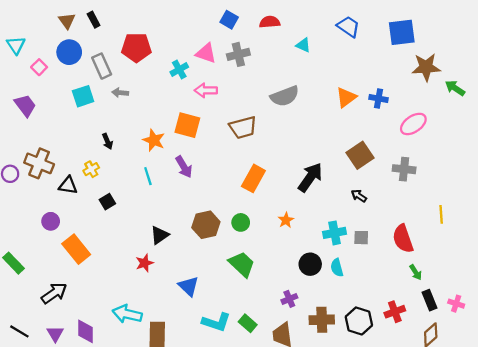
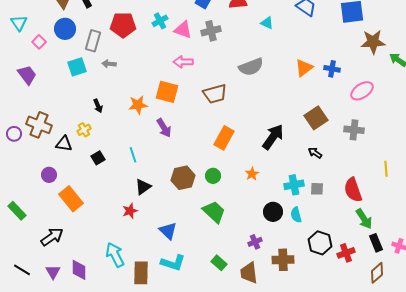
gray rectangle: (102, 66) -> (93, 41), turned 40
cyan cross: (179, 70) -> (160, 21), moved
orange star: (154, 140) -> (138, 105), turned -30
cyan line: (148, 176) -> (133, 155), moved
green arrow: (416, 272) -> (364, 219), size x1.5
cyan arrow: (127, 314) -> (115, 255), turned 50
black hexagon: (359, 321) -> (320, 243), moved
cyan L-shape: (216, 322) -> (173, 263), moved

